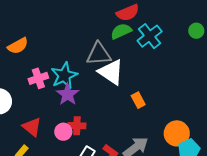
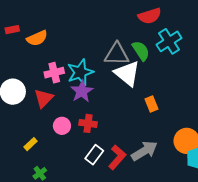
green semicircle: (121, 31) -> (141, 51), moved, turned 75
red triangle: (32, 127) -> (44, 98), moved, turned 30
pink circle: (63, 132) -> (62, 126), moved

